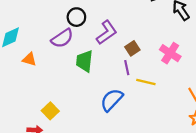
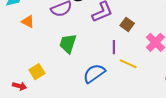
brown square: (132, 48) -> (127, 24), moved, turned -32
green trapezoid: (84, 61) -> (68, 44), moved

